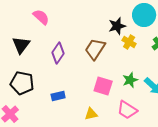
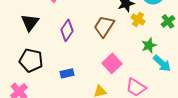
green star: (130, 80) -> (149, 45), moved
pink square: (103, 86) -> (112, 63), turned 30

